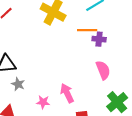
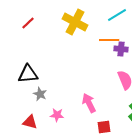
pink star: (43, 102) -> (57, 115), moved

